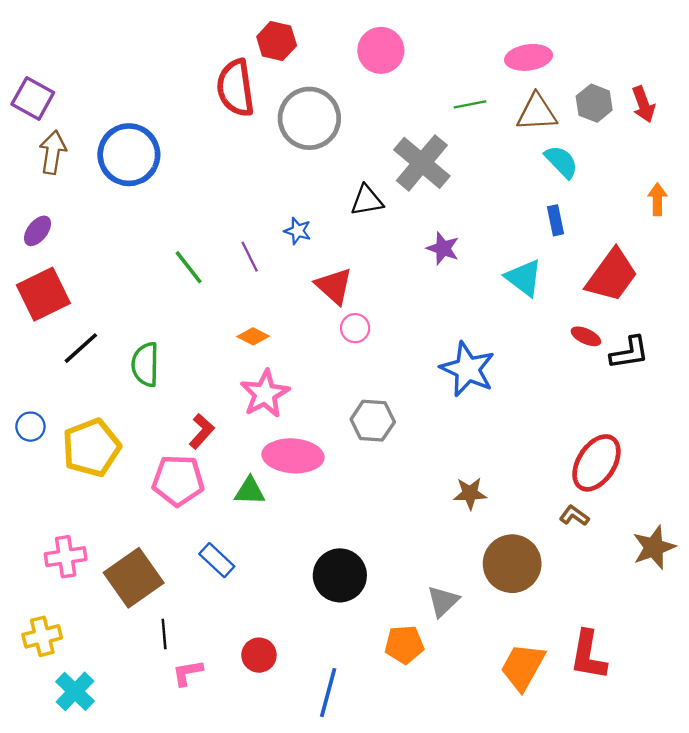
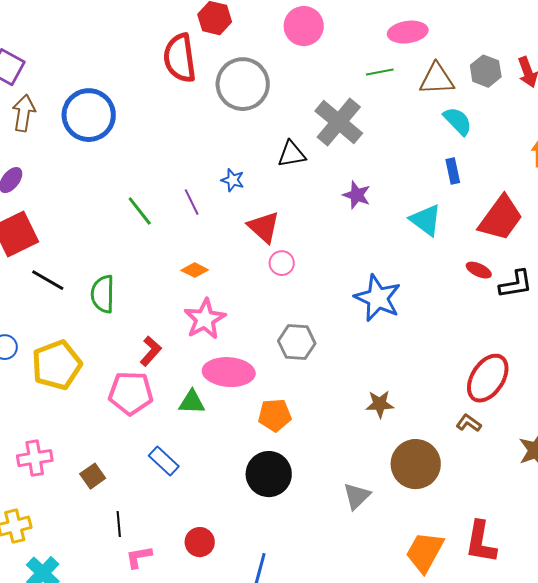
pink ellipse: (529, 57) -> (408, 32), moved
black line: (81, 348) -> (48, 280), turned 72
brown square: (134, 578) -> (93, 476), size x0.5
orange pentagon: (404, 645) -> (275, 415), moved

